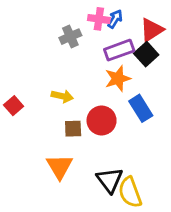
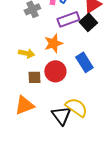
orange star: (118, 79) -> (53, 43), moved
orange triangle: (60, 167) -> (24, 105), turned 40
yellow semicircle: (130, 192) -> (76, 107), moved, turned 145

